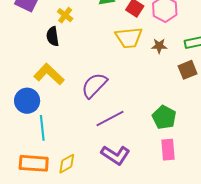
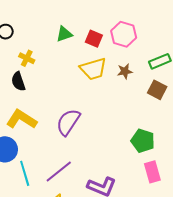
brown square: (188, 70) -> (157, 90), turned -30
purple line: (110, 119) -> (59, 171), moved

